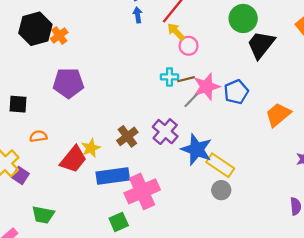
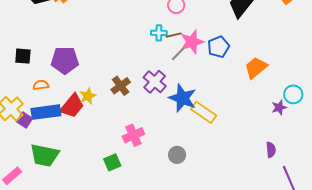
purple pentagon: (68, 83) -> (65, 60), moved
blue rectangle: (113, 176) -> (46, 112), moved
gray circle: (221, 190) -> (177, 155), moved
pink cross: (142, 191) -> (133, 135), size x0.7
green trapezoid: (43, 215) -> (45, 155), size x1.4

